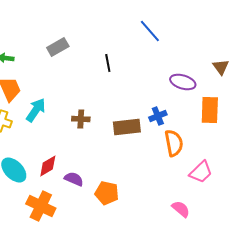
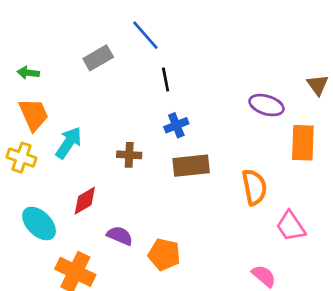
blue line: (150, 31) -> (145, 35), moved
blue cross: (158, 116) -> (176, 125), moved
red diamond: (48, 166) -> (85, 201), moved
pink trapezoid: (201, 172) -> (291, 226), turned 100

